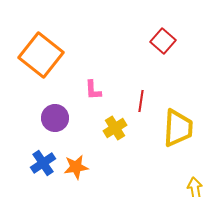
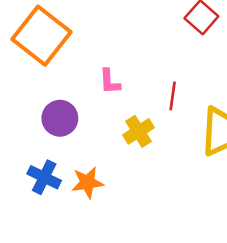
blue cross: (43, 163) -> (44, 177), turned -30

